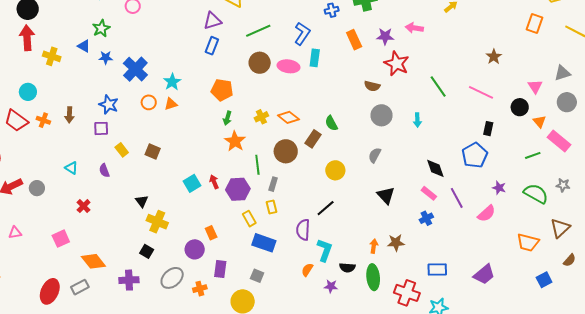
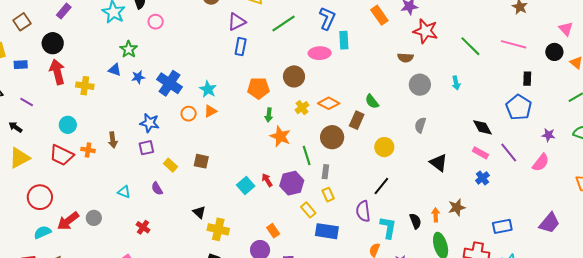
brown circle: (260, 63) -> (294, 76), moved
black semicircle: (347, 268) -> (415, 221), moved, turned -105

